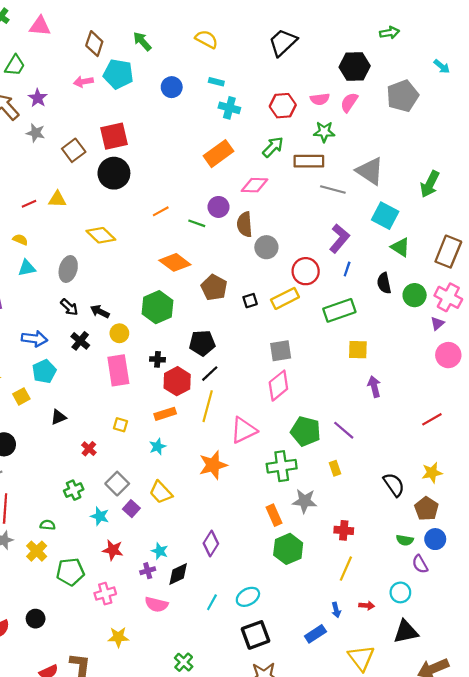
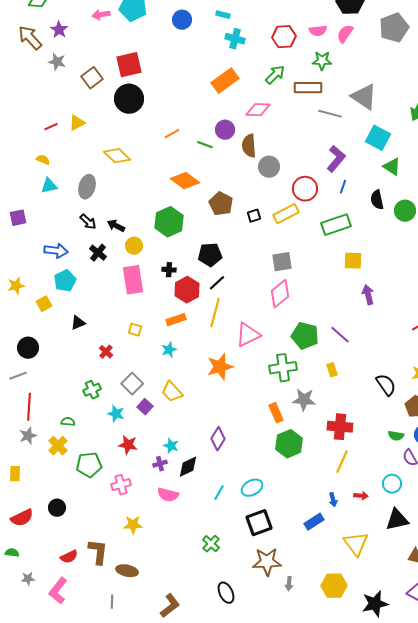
yellow triangle: (57, 199) -> (77, 123), turned -30
red cross: (344, 530) -> (340, 427), size x1.4
green cross: (184, 662) -> (211, 544), moved

